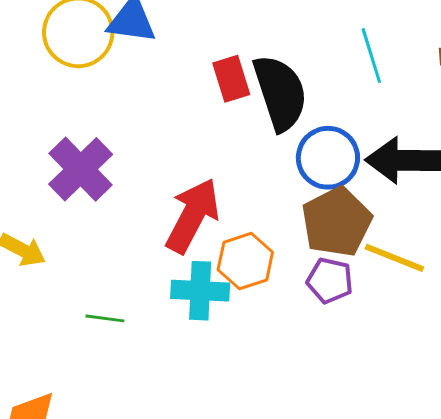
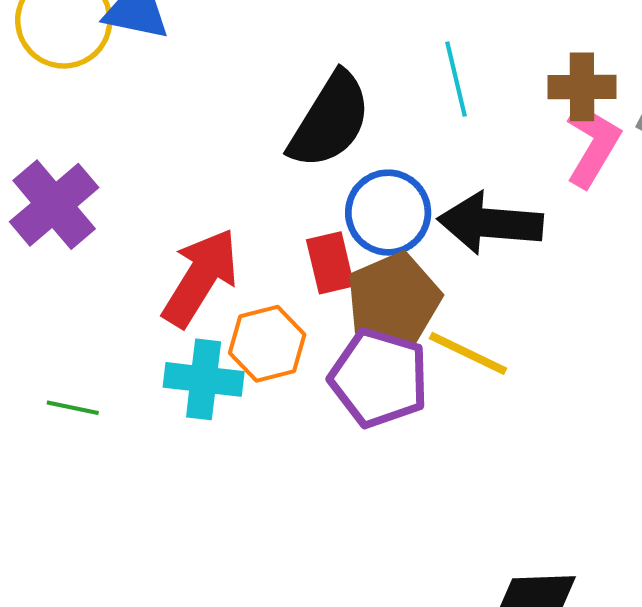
red rectangle: (231, 79) -> (330, 263), moved
black semicircle: (280, 93) -> (330, 120), turned 46
purple pentagon: (330, 281) -> (379, 378), size x1.6

